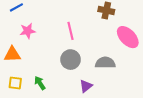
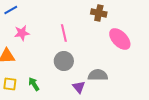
gray semicircle: (105, 63) -> (98, 75), moved
purple triangle: (86, 86) -> (79, 87), turned -32

